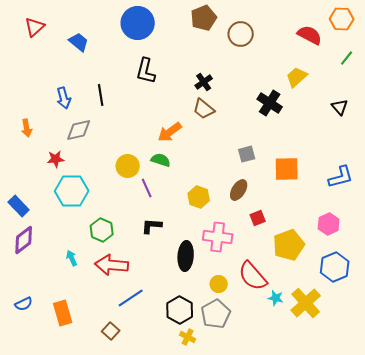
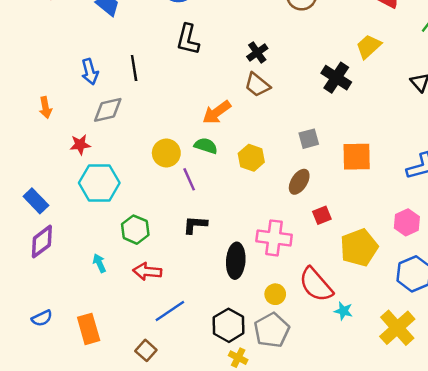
yellow hexagon: (199, 197) -> (251, 158), moved
red arrow: (112, 265) -> (147, 271), size x0.7
yellow cross: (306, 303) -> (397, 328), moved

